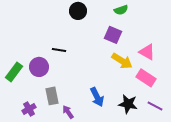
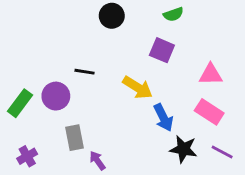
pink triangle: (147, 52) -> (211, 75), turned -30
yellow arrow: (122, 61) -> (138, 87), moved
blue arrow: (97, 97) -> (163, 118), moved
purple cross: (29, 109) -> (27, 156), moved

